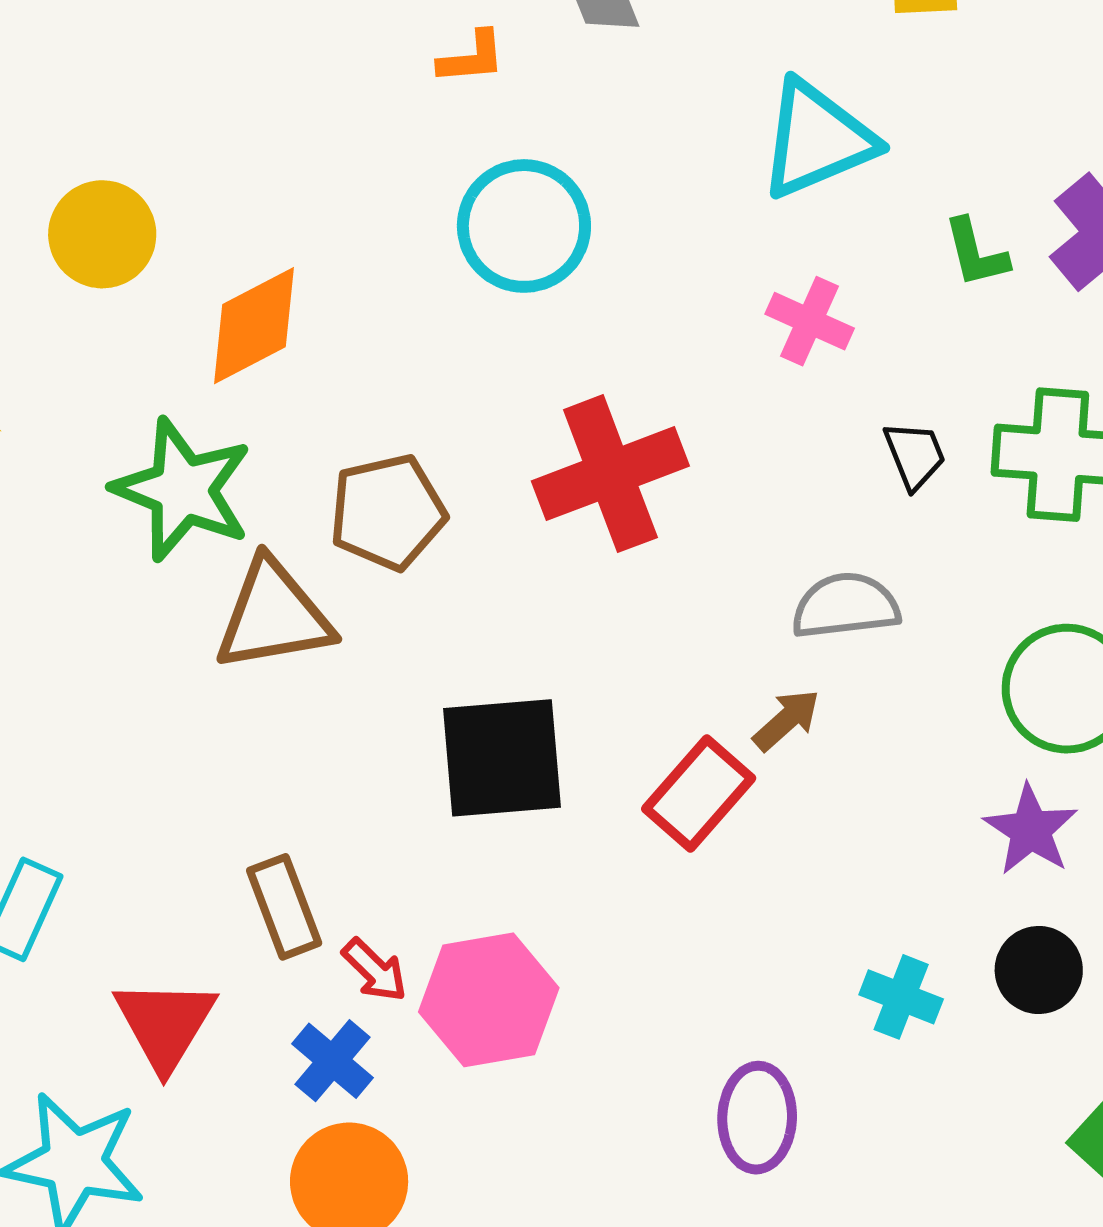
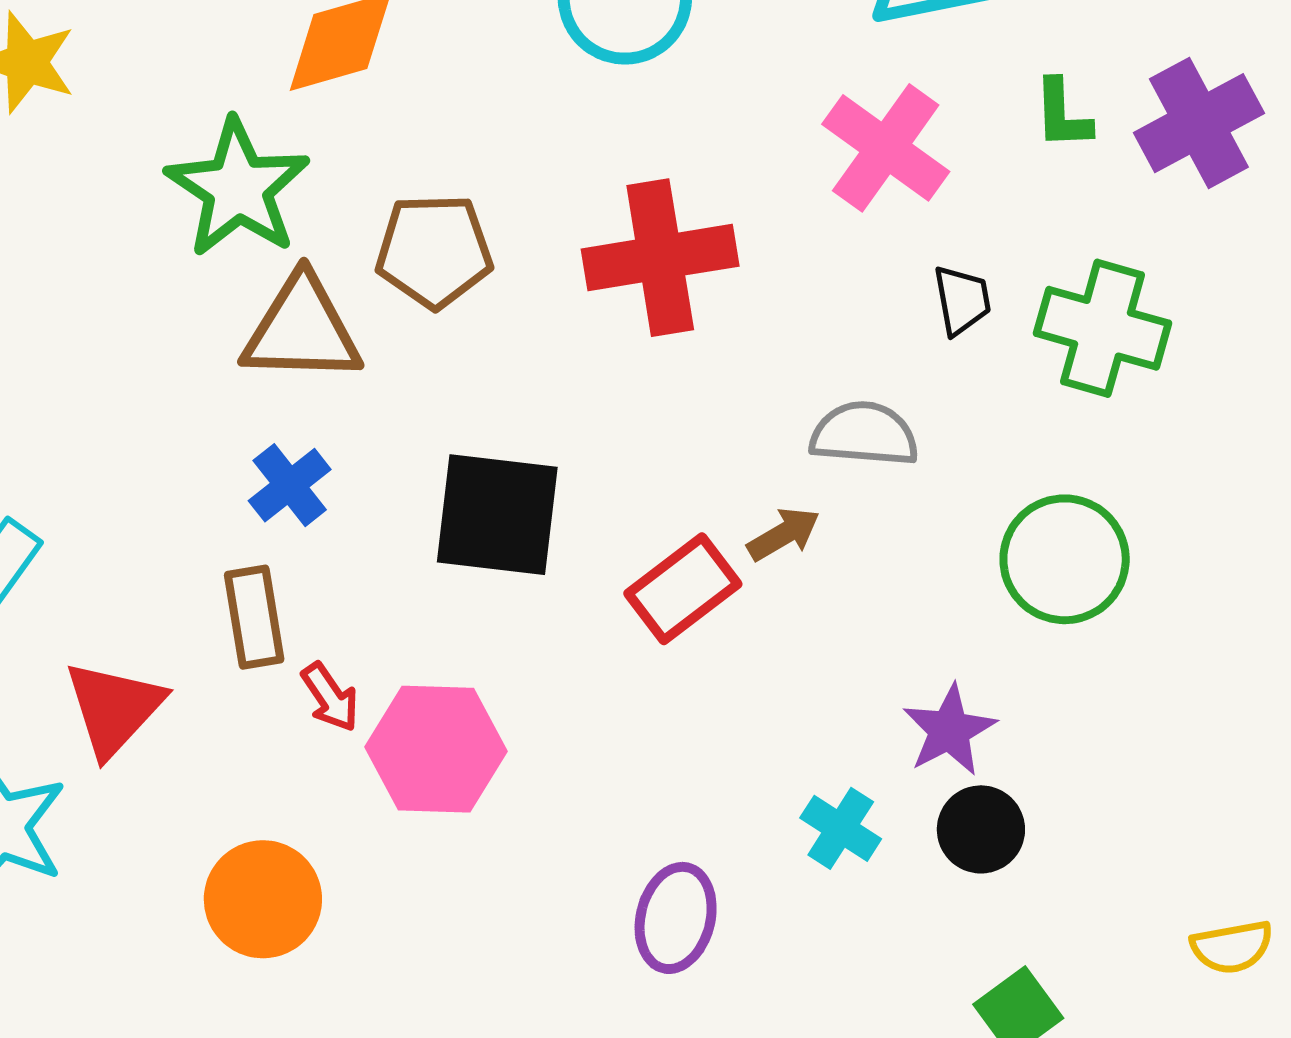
pink cross: (810, 321) -> (886, 148), size x1.5
purple star: (1031, 830) -> (949, 730), moved
blue cross: (333, 1061) -> (290, 485), moved

